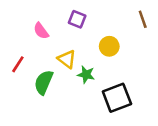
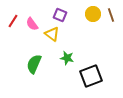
yellow circle: (109, 46) -> (93, 14), moved
yellow triangle: (67, 59) -> (52, 34), moved
red line: (18, 64) -> (13, 21), moved

